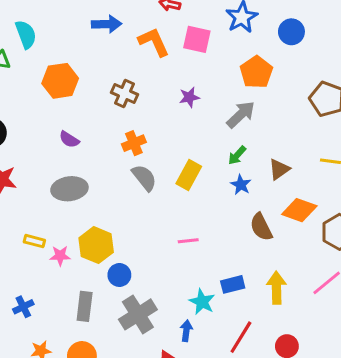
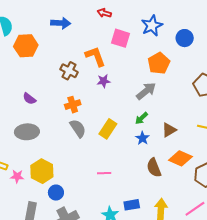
orange L-shape: (154, 42) -> (95, 56), moved
orange hexagon: (60, 81) -> (26, 46), moved
purple star: (189, 97) -> (104, 81), moved

